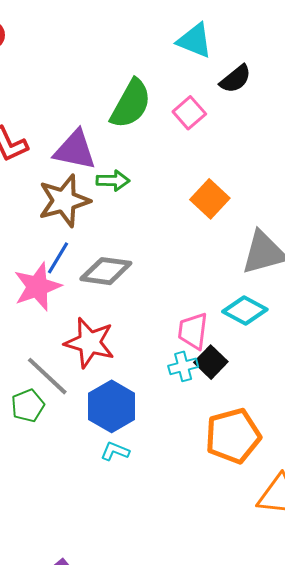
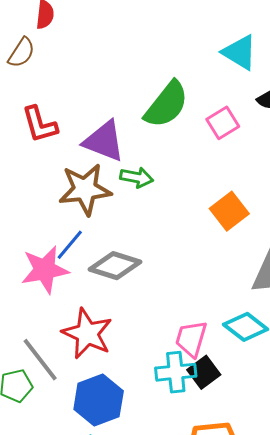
cyan cross: (183, 366) -> (176, 372), size x1.4

